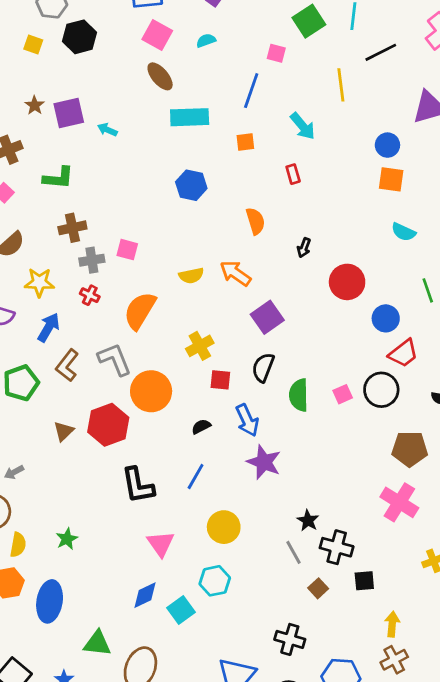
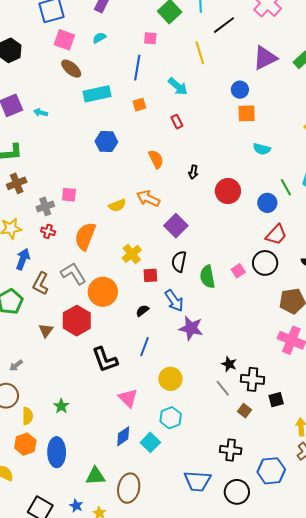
brown cross: (72, 228) -> (17, 183), moved
blue circle: (386, 318) -> (267, 203), moved

